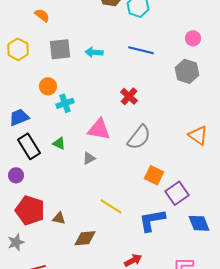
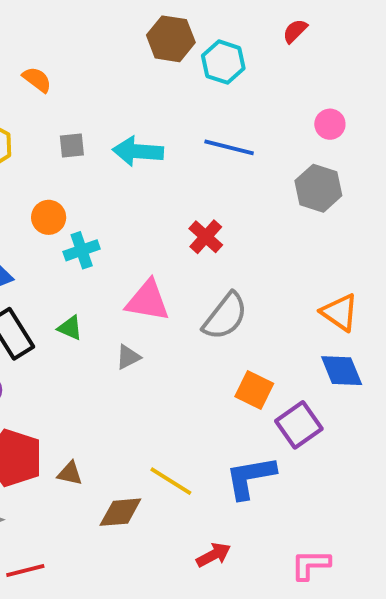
gray square: (60, 49) -> (72, 146), size x0.6
cyan arrow: (94, 52) -> (138, 151), size x1.4
yellow line: (111, 206) -> (171, 481), moved
blue diamond: (199, 223) -> (342, 371), moved

